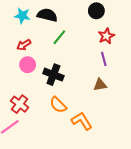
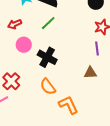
green line: (59, 37) -> (48, 23), moved
red arrow: (24, 45) -> (15, 24), moved

